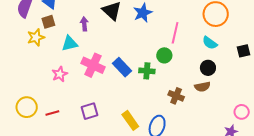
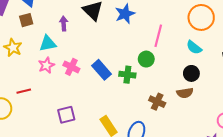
yellow star: (36, 37) -> (13, 48), moved, turned -30
pink cross: (93, 65) -> (71, 67), size x0.7
pink star: (60, 74) -> (46, 65), moved
red line: (52, 113) -> (24, 91), moved

